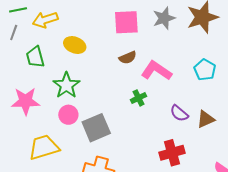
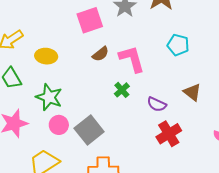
pink L-shape: (156, 71) -> (132, 59), turned 56
purple semicircle: (179, 113) -> (157, 104), moved
brown triangle: (206, 119) -> (192, 92), turned -42

